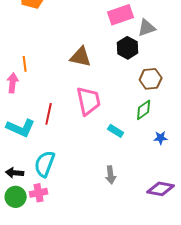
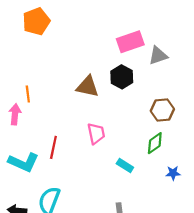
black hexagon: (128, 48) -> (122, 77), moved
pink trapezoid: (89, 101) -> (96, 133), size x0.7

